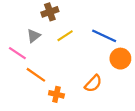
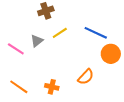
gray triangle: (34, 36) -> (37, 41), moved
orange line: (36, 75) -> (19, 87), moved

